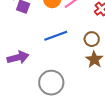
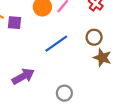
gray circle: (51, 83) -> (64, 93), size x0.6

